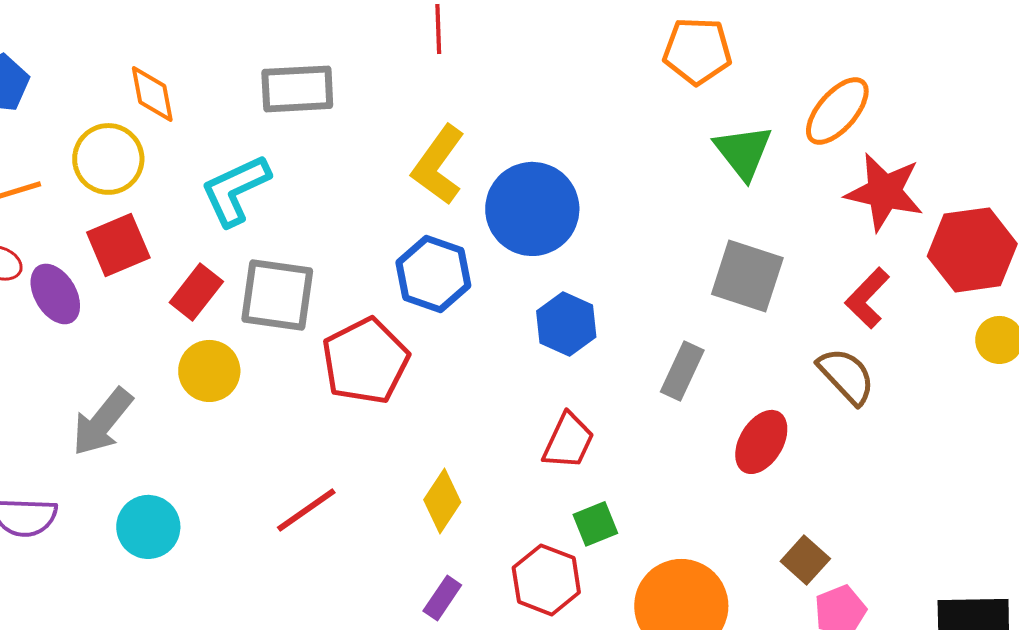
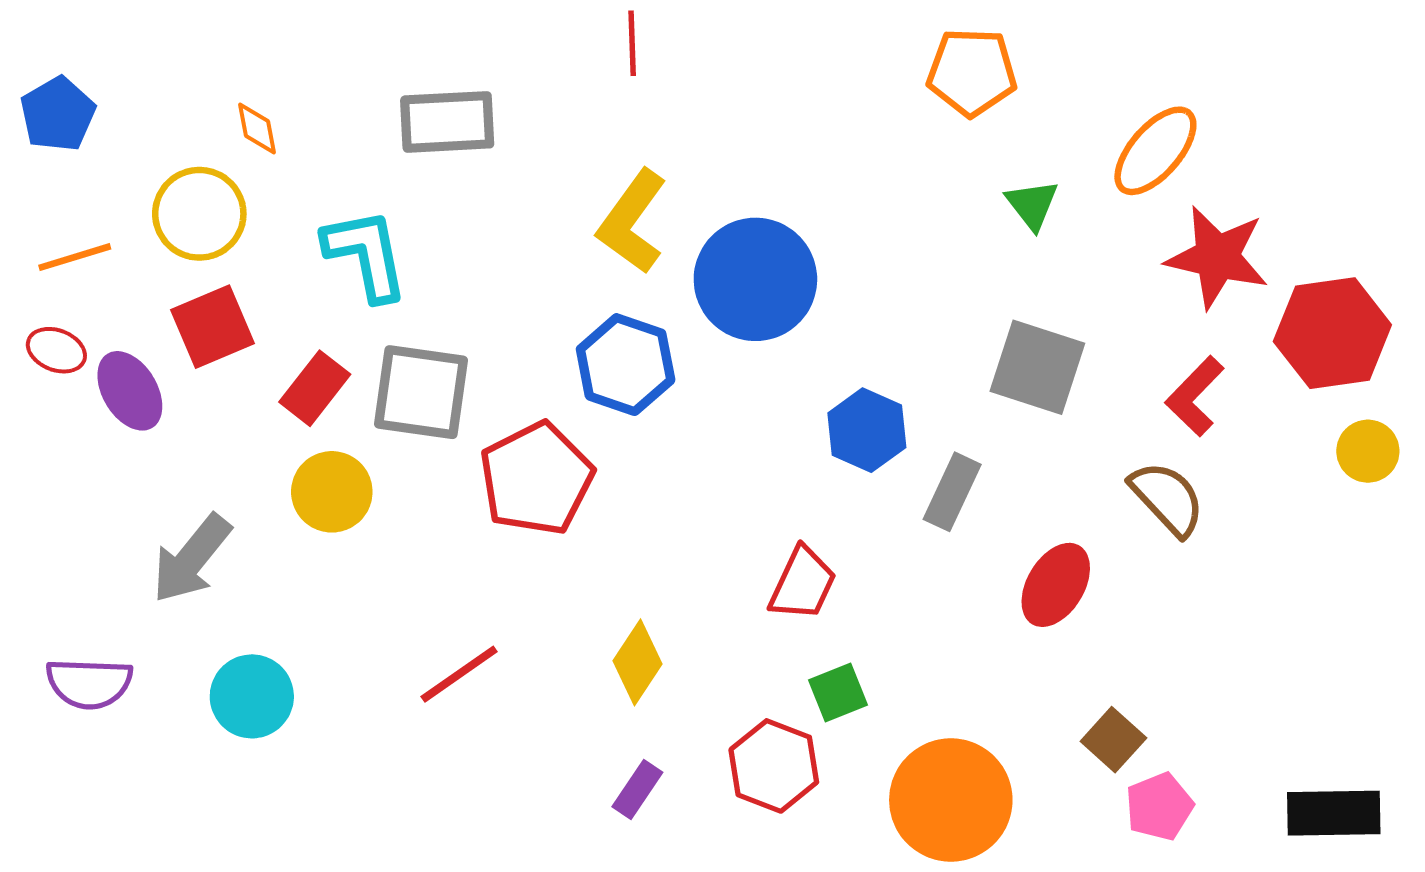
orange diamond: (152, 94) -> (257, 129), size x0.7
green triangle: (743, 152) -> (1032, 205), size x0.7
cyan L-shape: (235, 190) -> (366, 254), turned 104
blue hexagon: (566, 324) -> (867, 430), moved

